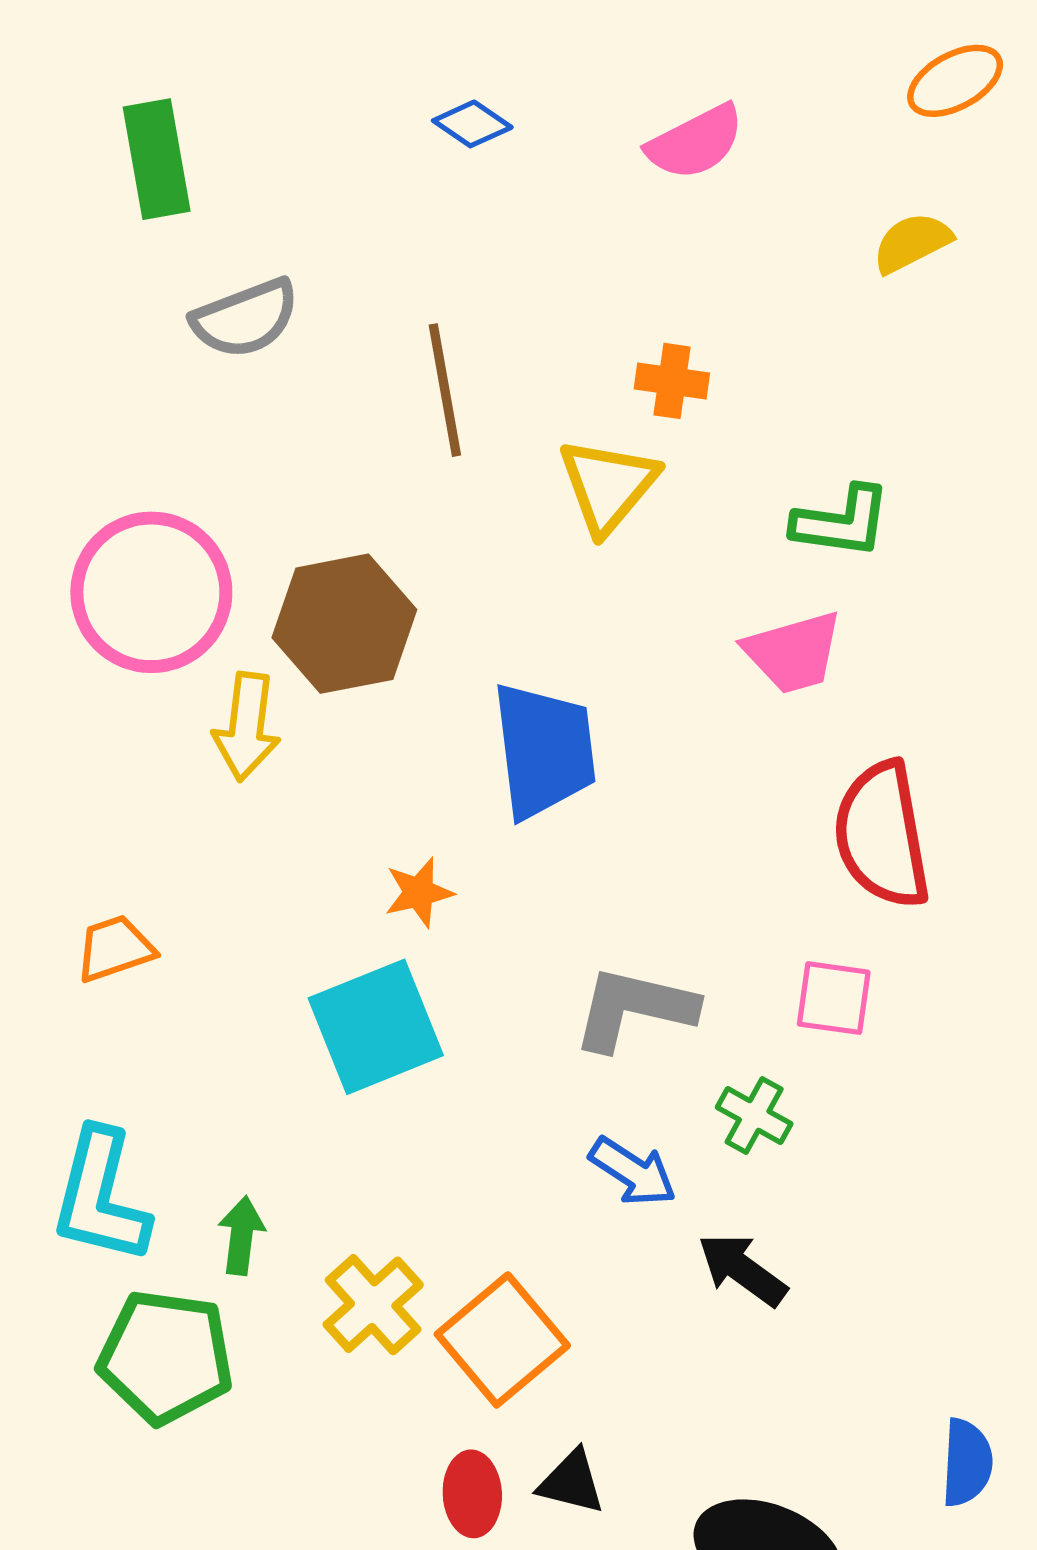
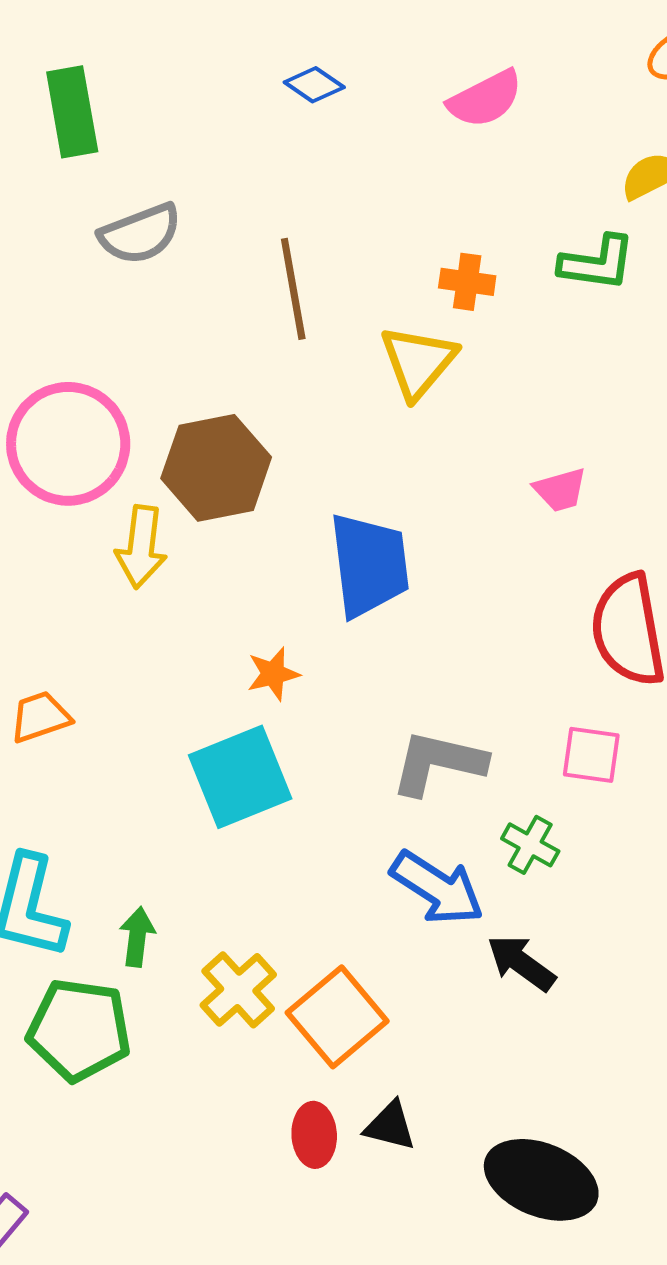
green L-shape: (842, 522) -> (597, 263), moved
pink trapezoid: (793, 652) -> (560, 490), size x0.7
blue arrow: (633, 1172) -> (437, 888), size x1.4

